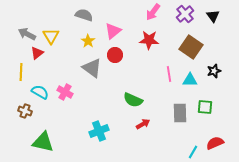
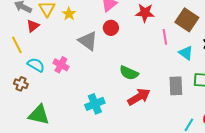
yellow star: (88, 41) -> (69, 14), moved
yellow line: (21, 72) -> (17, 45), turned -30
pink line: (169, 74) -> (165, 37), moved
cyan triangle: (190, 80) -> (186, 53), turned 35
red arrow: (143, 124) -> (139, 97), size x1.6

